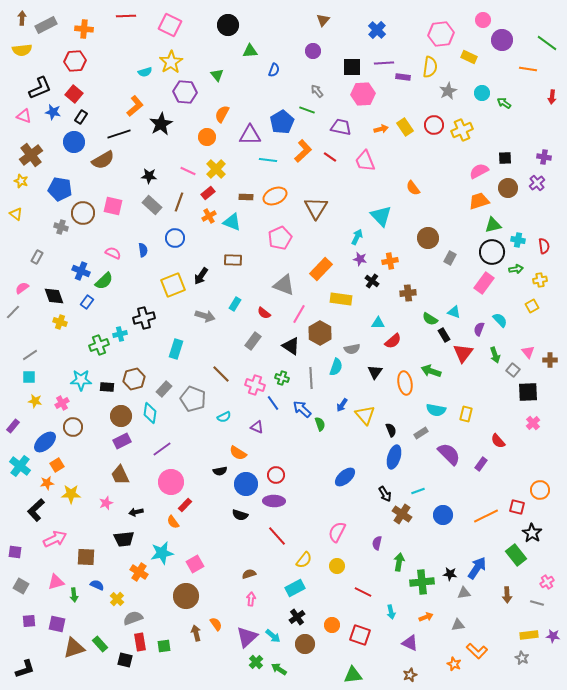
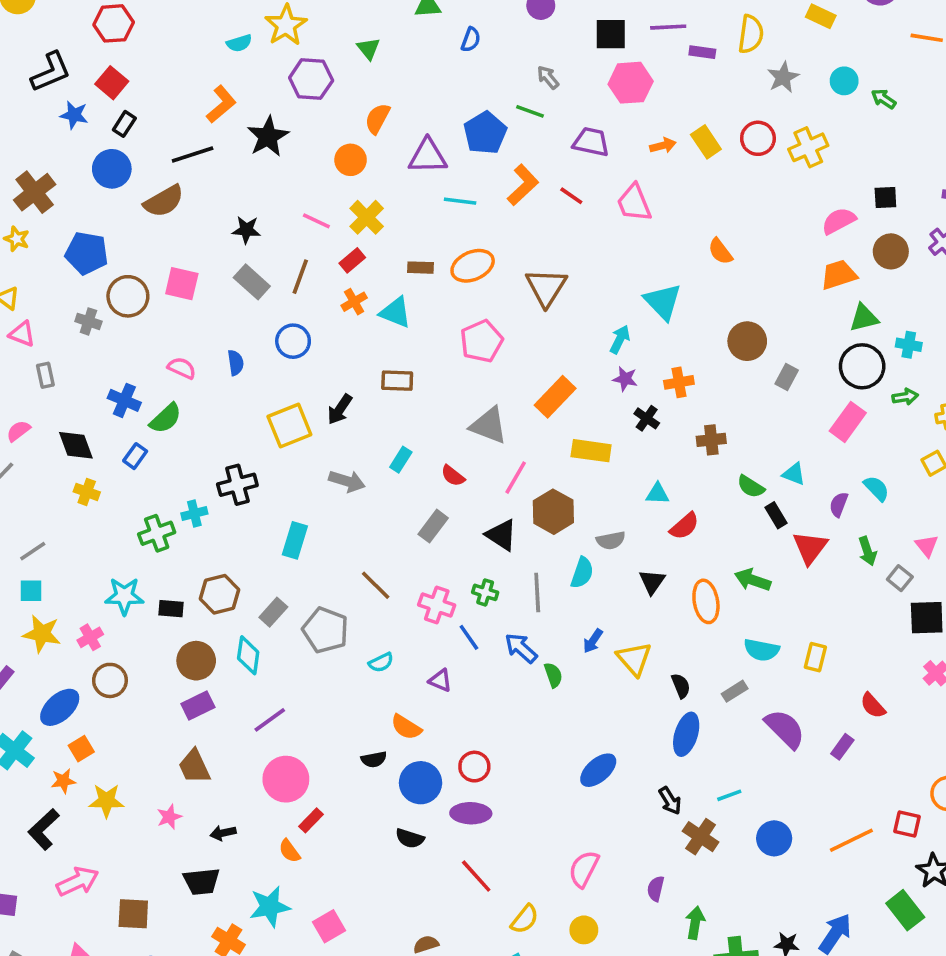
pink triangle: (24, 116) -> (22, 334), moved
gray rectangle: (37, 257) -> (45, 375), turned -40
yellow star: (35, 401) -> (42, 634), size x1.5

